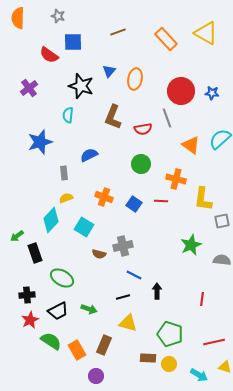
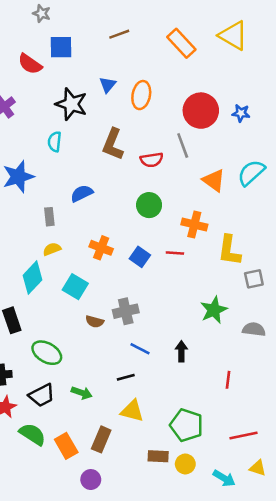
black arrow: (157, 291) -> (181, 351), moved

